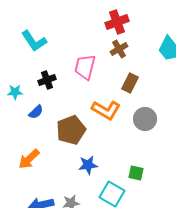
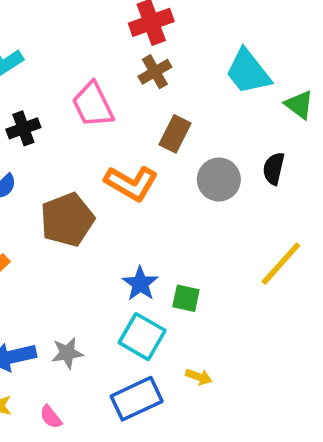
pink trapezoid: (85, 67) -> (93, 105), turned -40
gray circle: (145, 119) -> (219, 179), moved
blue star: (88, 165) -> (140, 284), moved, turned -30

